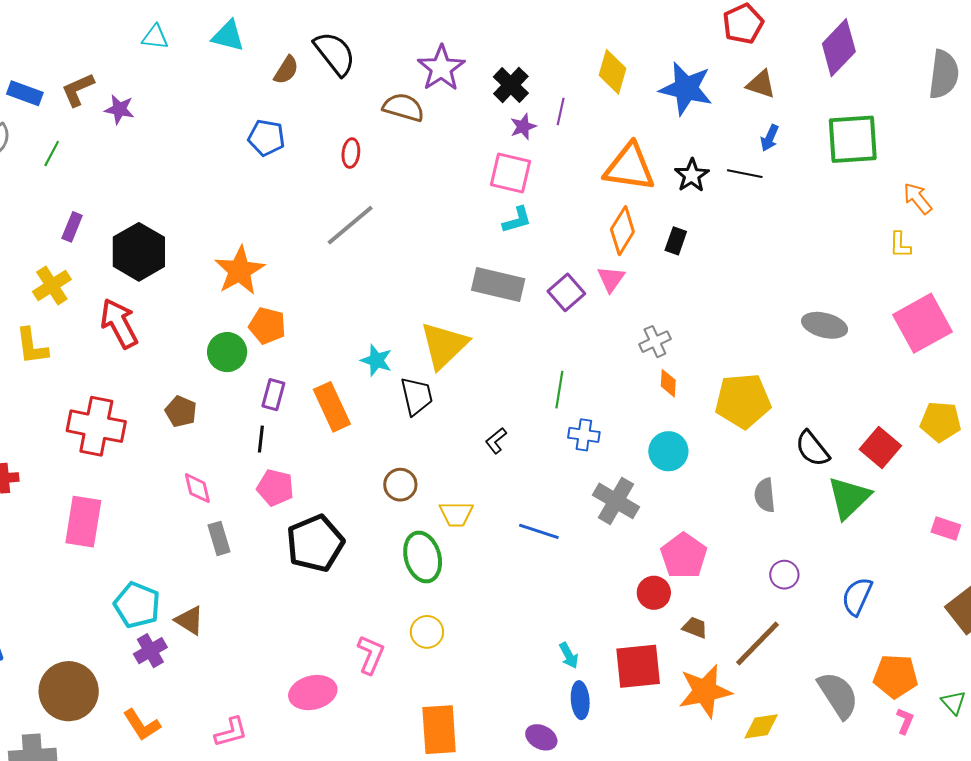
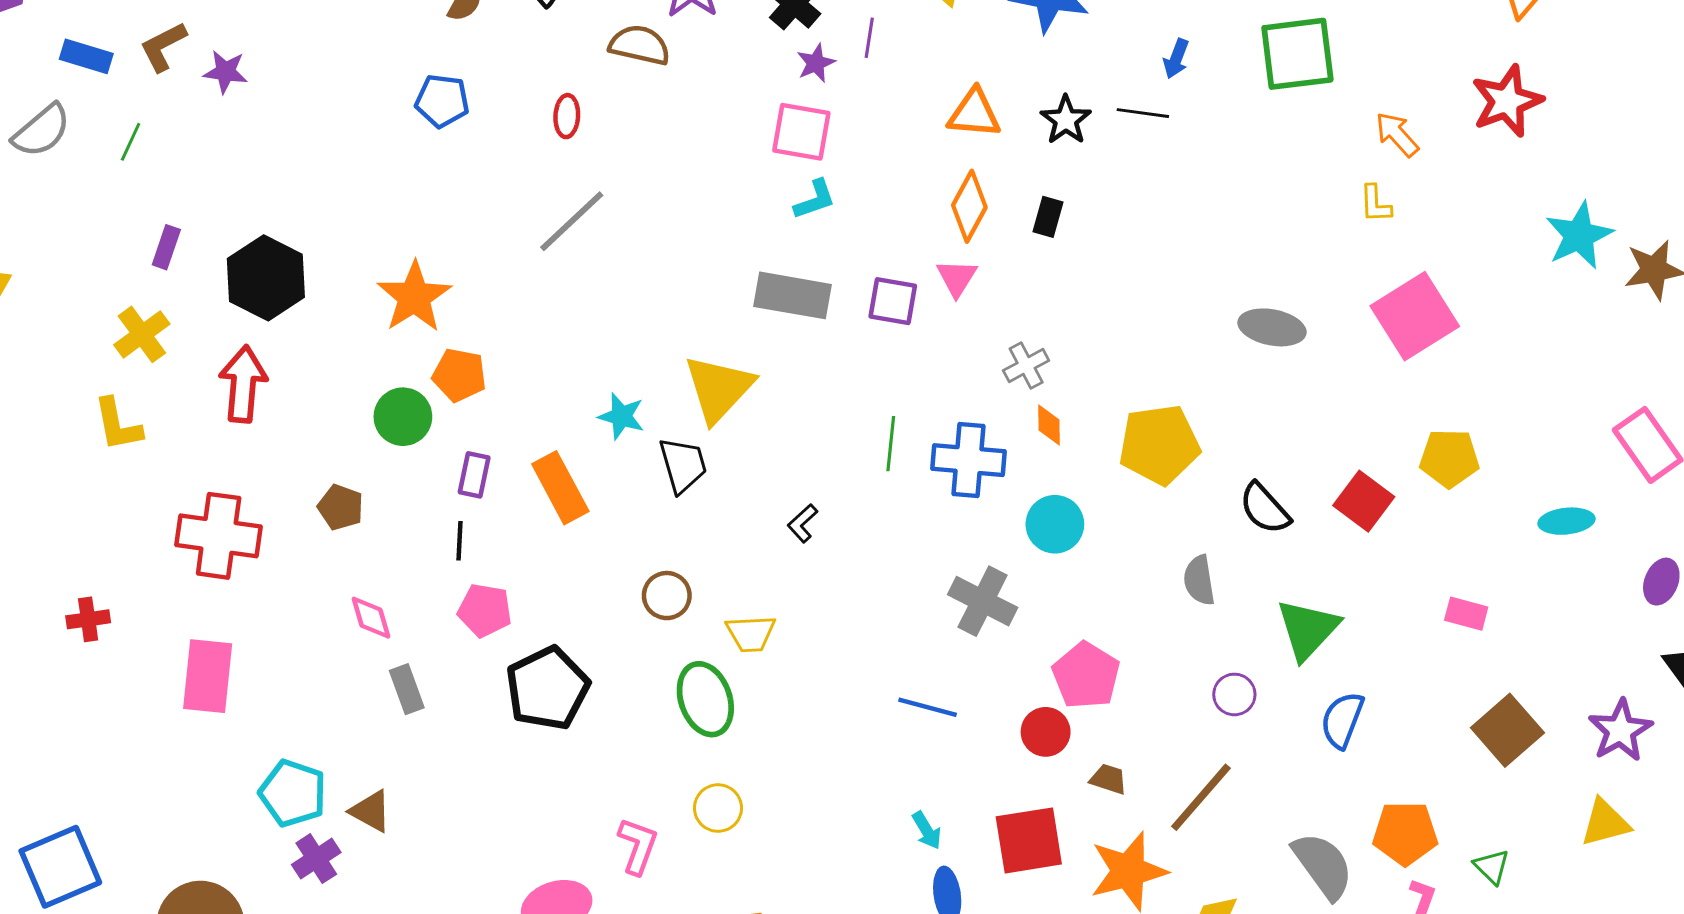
orange triangle: (629, 167) -> (974, 113), size x0.7
purple square: (566, 292) -> (893, 301), turned -36
red arrow: (119, 323) -> (243, 384), turned 36
blue cross: (584, 435) -> (969, 460), moved, size x1.6
green triangle: (849, 498) -> (1308, 629), moved
blue line: (539, 531) -> (928, 707), moved

